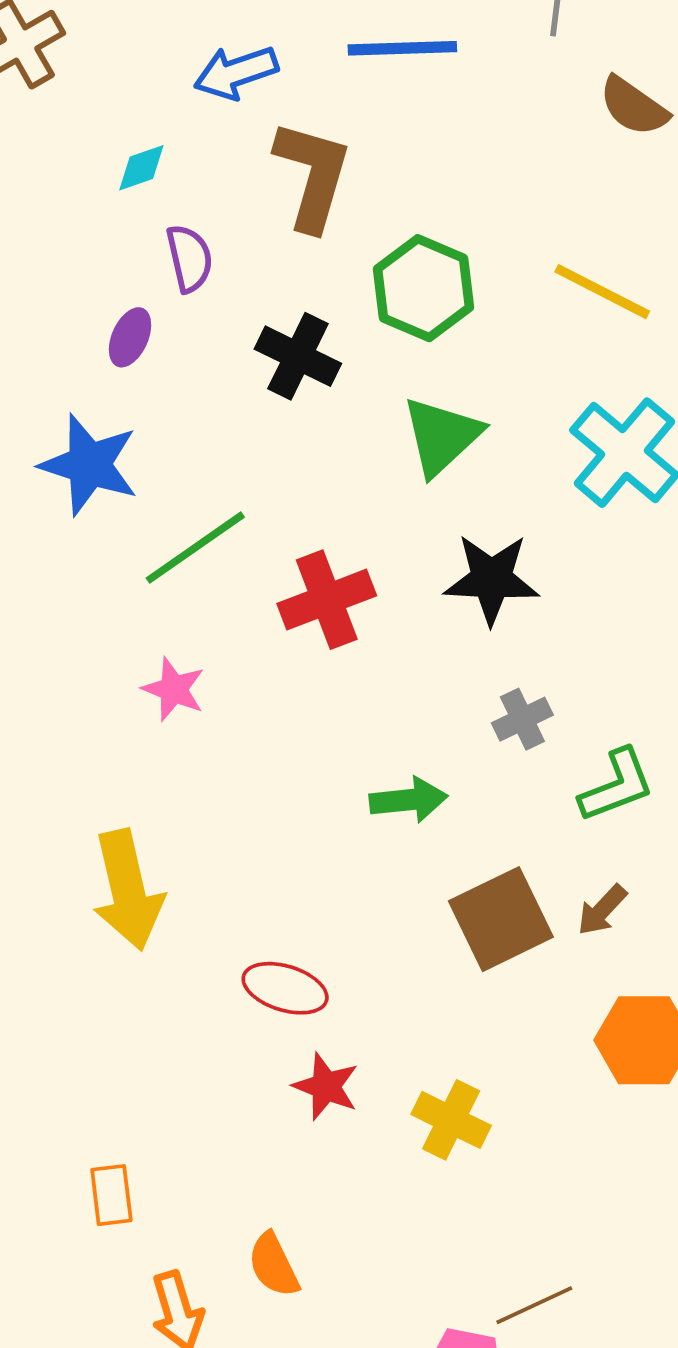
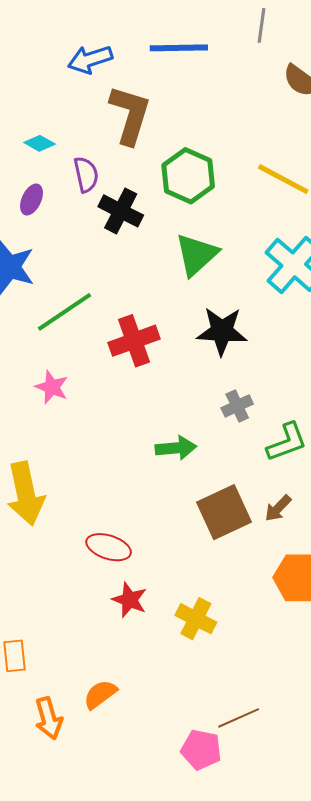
cyan diamond: (141, 168) -> (40, 143), moved, turned 48
purple semicircle: (189, 258) -> (86, 175), moved
orange semicircle: (274, 1265) -> (100, 694), turned 78

